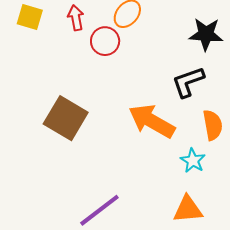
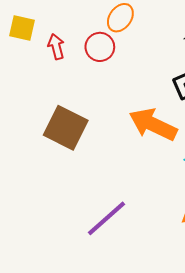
red arrow: (76, 18) -> (56, 47), moved

